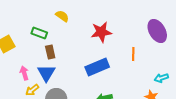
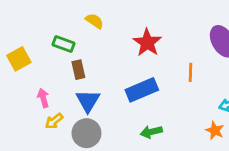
red star: (101, 32) -> (147, 43), turned -30
blue triangle: (46, 73) -> (88, 101), moved

